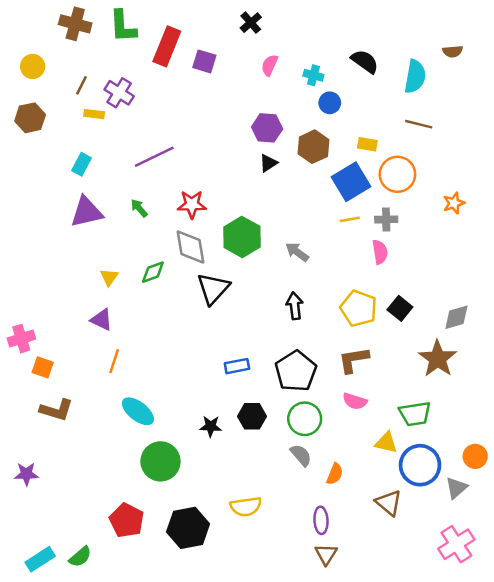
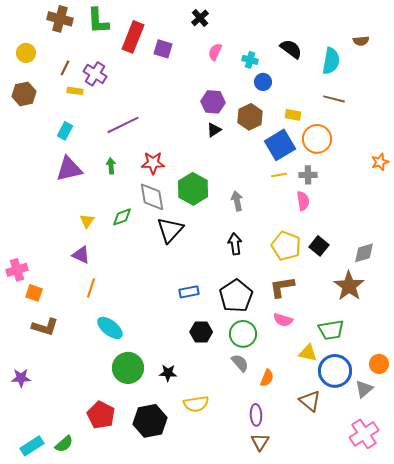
orange star: (454, 203) -> (380, 162), moved
green arrow: (139, 208) -> (111, 166), turned 35
gray arrow: (297, 252) -> (237, 201), turned 42
black star: (211, 426) -> (168, 373), moved

